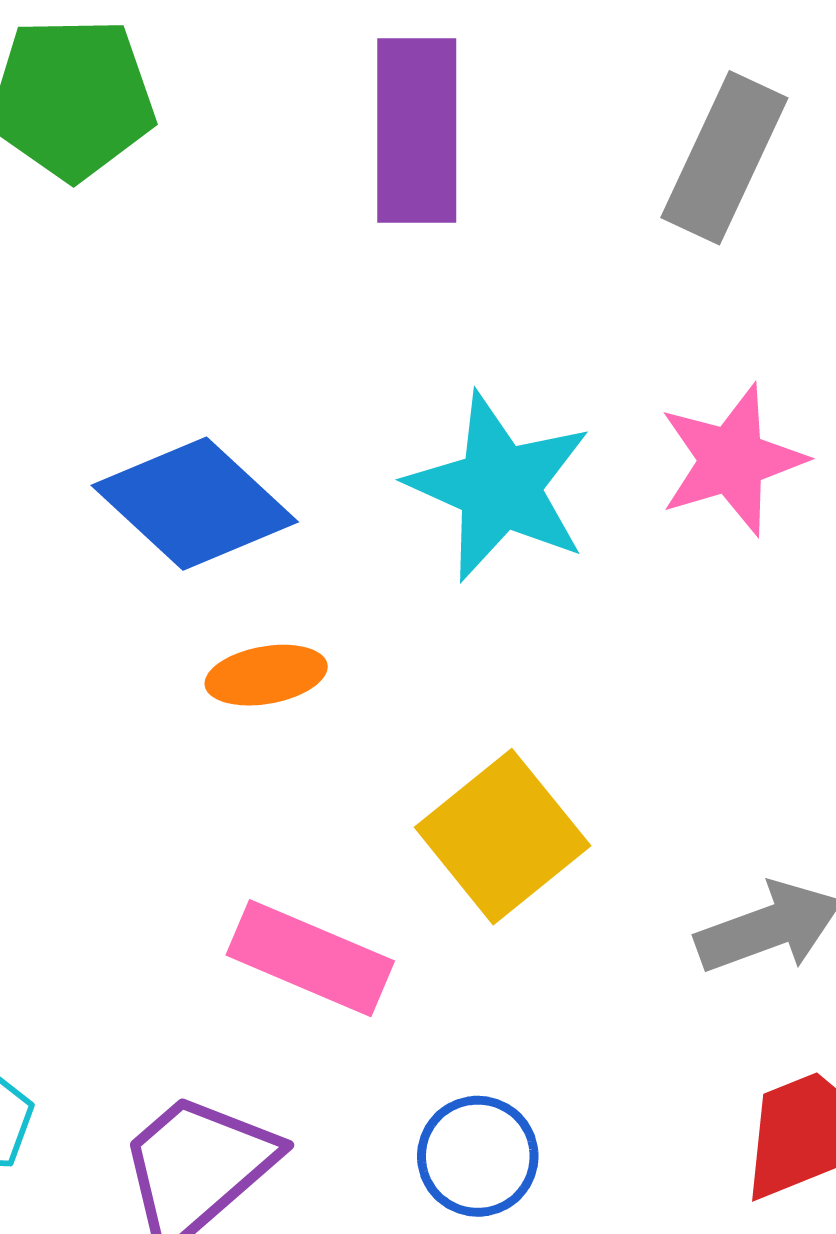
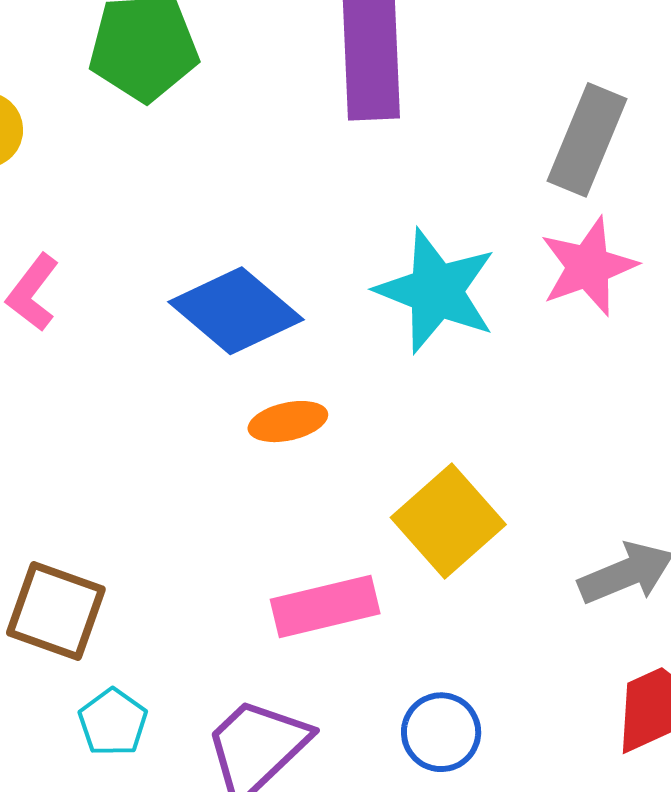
gray rectangle: (724, 158) -> (587, 140), moved
pink rectangle: (310, 958) -> (325, 607), turned -34

